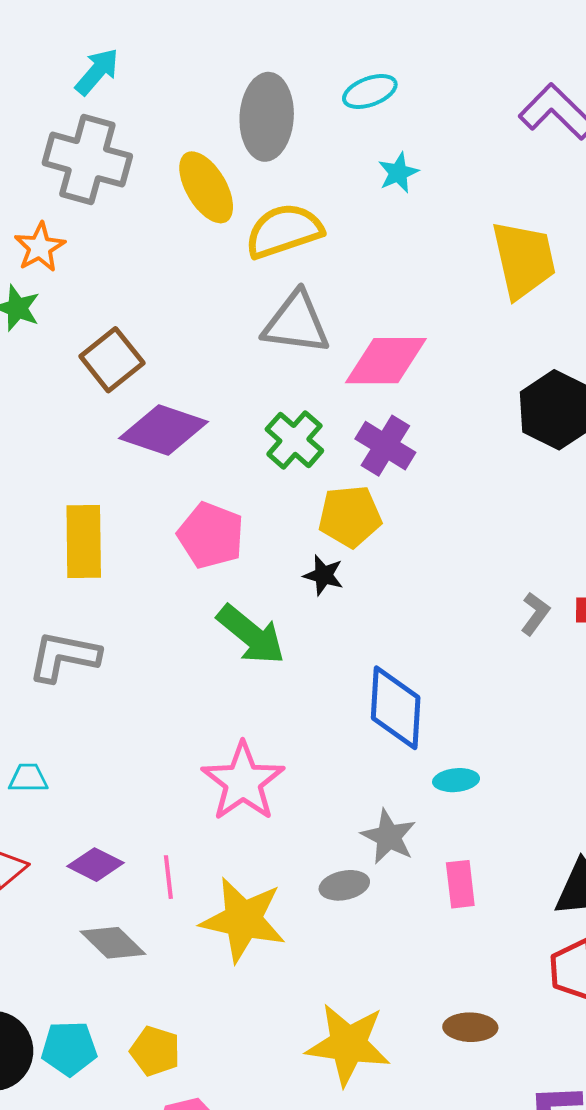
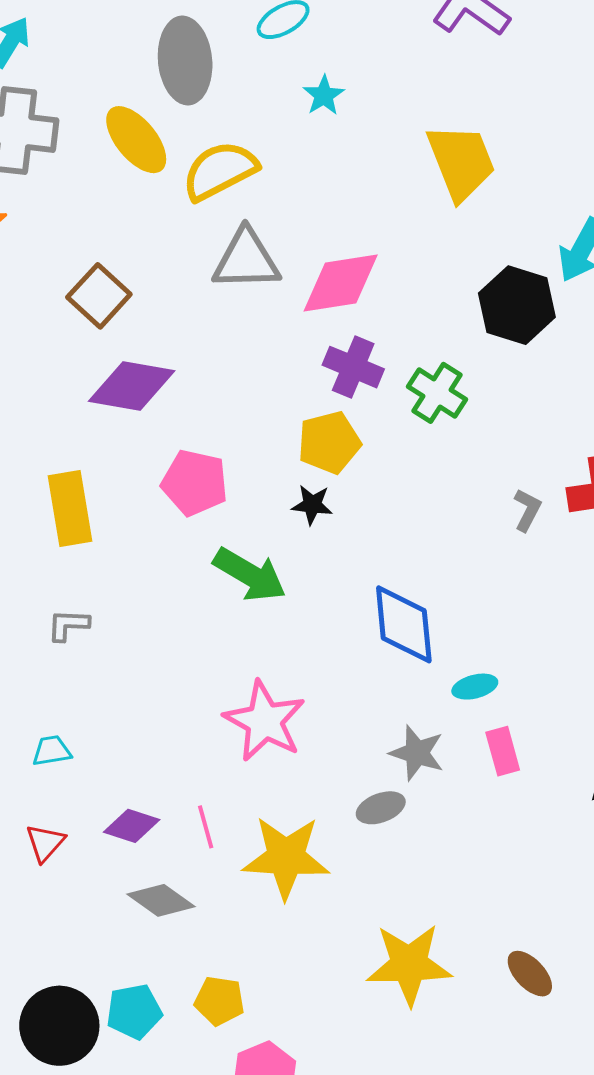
brown square: (112, 360) -> (99, 296), moved
green cross: (294, 440) -> (437, 393), moved
gray L-shape: (64, 656) -> (68, 625), size x0.6
pink rectangle: (460, 884) -> (503, 751), moved
brown ellipse: (470, 1027) -> (530, 974), moved, turned 54

